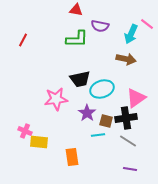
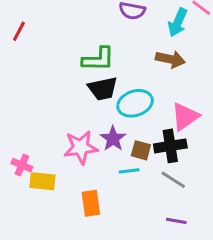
green L-shape: (77, 39) -> (98, 59), moved
pink star: (56, 99) -> (81, 147), moved

